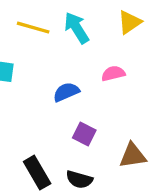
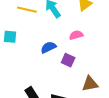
purple square: (84, 134) -> (68, 60), moved

